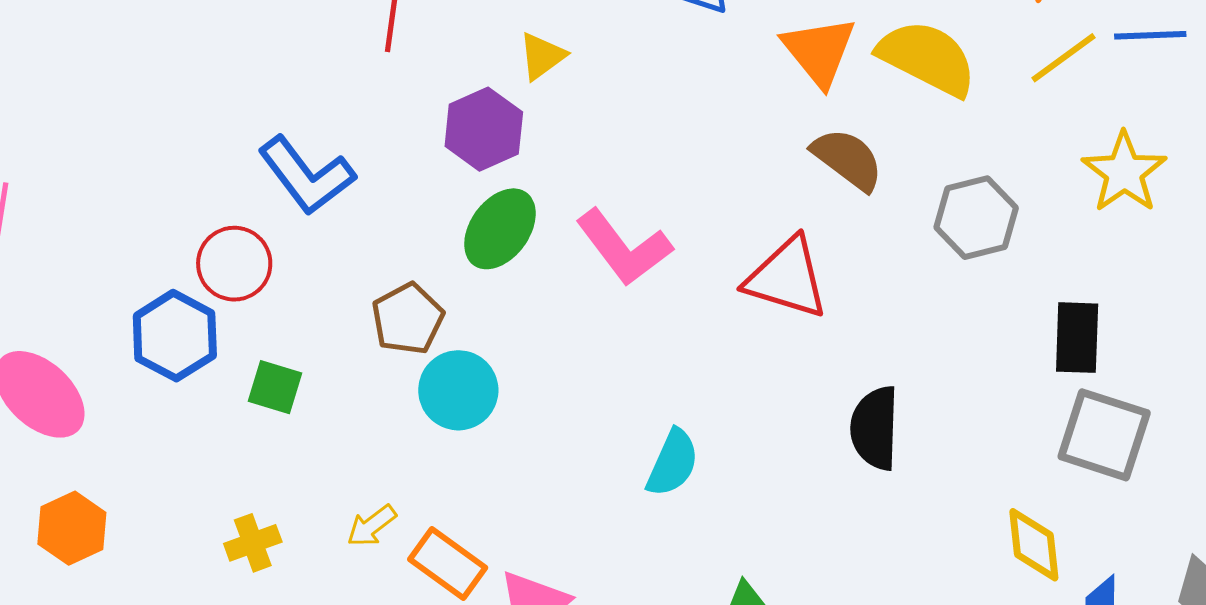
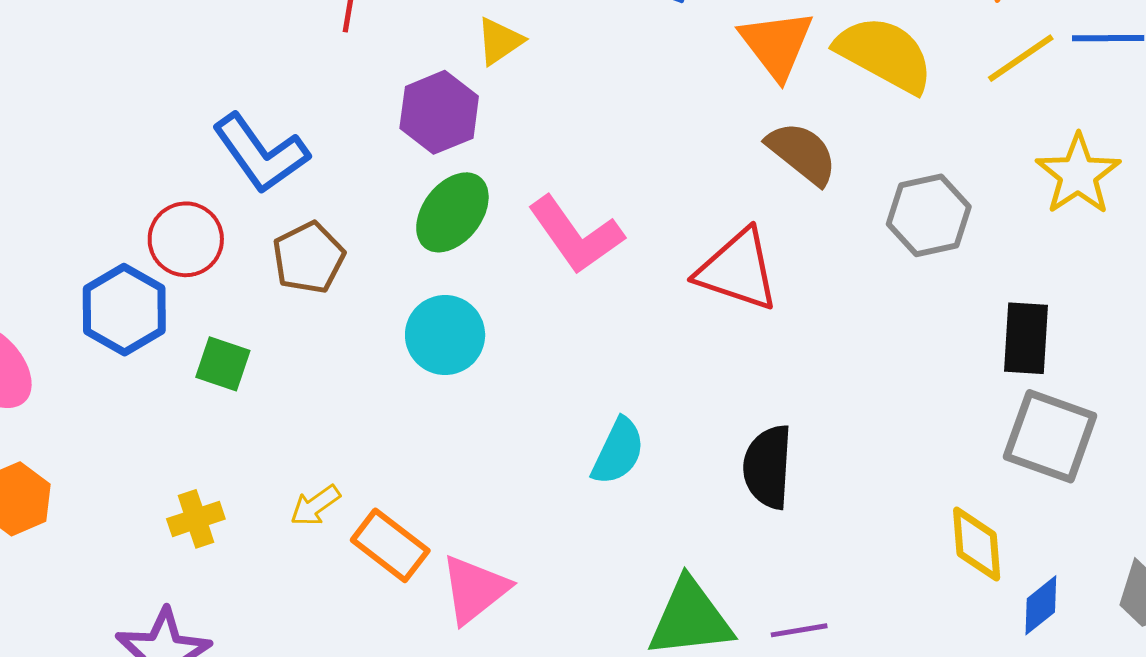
brown pentagon: (408, 319) -> (309, 258), moved
cyan circle: (458, 390) -> (445, 335), moved
black semicircle: (875, 428) -> (768, 467), moved

